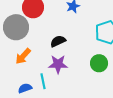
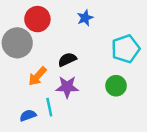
orange arrow: (23, 56) -> (37, 76), moved

